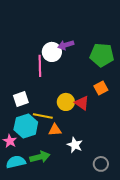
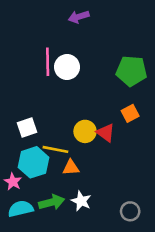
purple arrow: (66, 45) -> (79, 17), moved
pink line: (40, 66) -> (48, 62), moved
white star: (75, 145) -> (81, 201), moved

